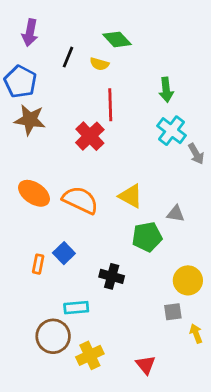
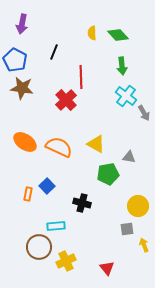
green diamond: (117, 39) -> (118, 35), moved
black line: (68, 57) -> (54, 52), moved
yellow semicircle: (99, 64) -> (92, 33), moved, turned 72

